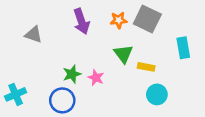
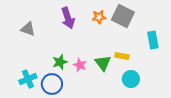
green triangle: (123, 54) -> (103, 63), moved
cyan cross: (16, 94) -> (28, 79), moved

